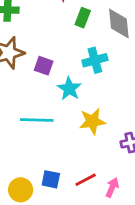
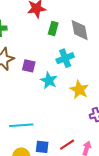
cyan line: (37, 120) -> (21, 125), moved
yellow star: (92, 121) -> (79, 90), moved, turned -30

